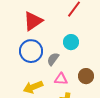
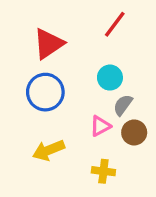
gray semicircle: (53, 59) -> (123, 105), moved
pink triangle: (61, 79) -> (100, 126), moved, turned -32

